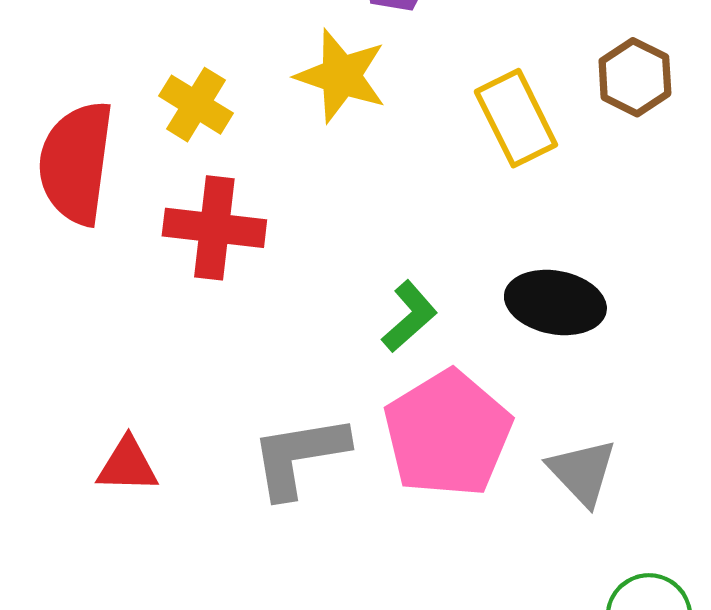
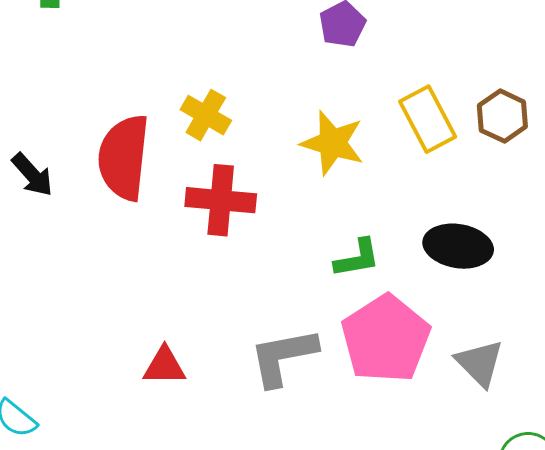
yellow star: (341, 76) -> (333, 143), moved
brown hexagon: (635, 77) -> (502, 116), moved
green L-shape: (409, 317) -> (357, 258), turned 33

